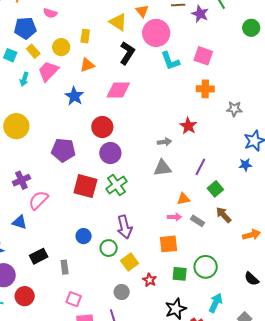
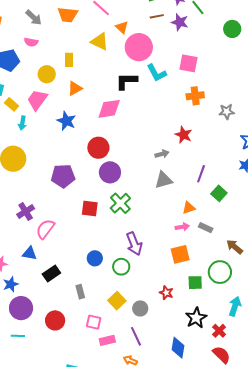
yellow rectangle: (33, 51) -> (12, 104), moved
black L-shape: (127, 53) -> (126, 81), moved, turned -115
cyan arrow: (24, 79) -> (22, 123), moved
red square: (85, 186) -> (90, 209), size x0.7
brown arrow: (223, 215) -> (235, 247), moved
black rectangle: (39, 256) -> (51, 273), moved
yellow square: (130, 262) -> (117, 301), moved
red circle: (25, 296) -> (55, 320), moved

